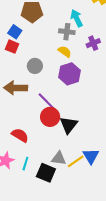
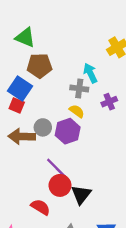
blue square: (15, 32) -> (20, 88), size x1.5
purple hexagon: (69, 74) -> (68, 131), moved
brown arrow: (16, 88) -> (22, 136), moved
red semicircle: (20, 135) -> (40, 207), moved

